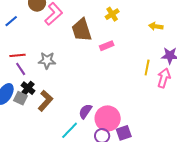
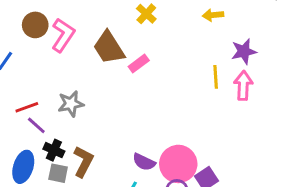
pink rectangle: (107, 46) -> (139, 63), moved
gray square: (21, 98) -> (58, 173), moved
purple semicircle: (85, 111) -> (144, 162), turned -84

